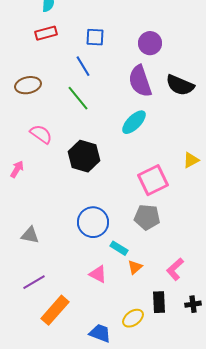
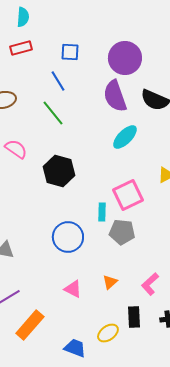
purple circle: (150, 43) -> (125, 58), size x1.4
cyan ellipse: (134, 122) -> (125, 137), moved
cyan rectangle: (119, 248) -> (102, 212), moved, turned 60

